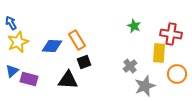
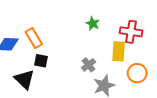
black square: (84, 62) -> (41, 61), turned 32
black triangle: (68, 80) -> (25, 79), turned 40

